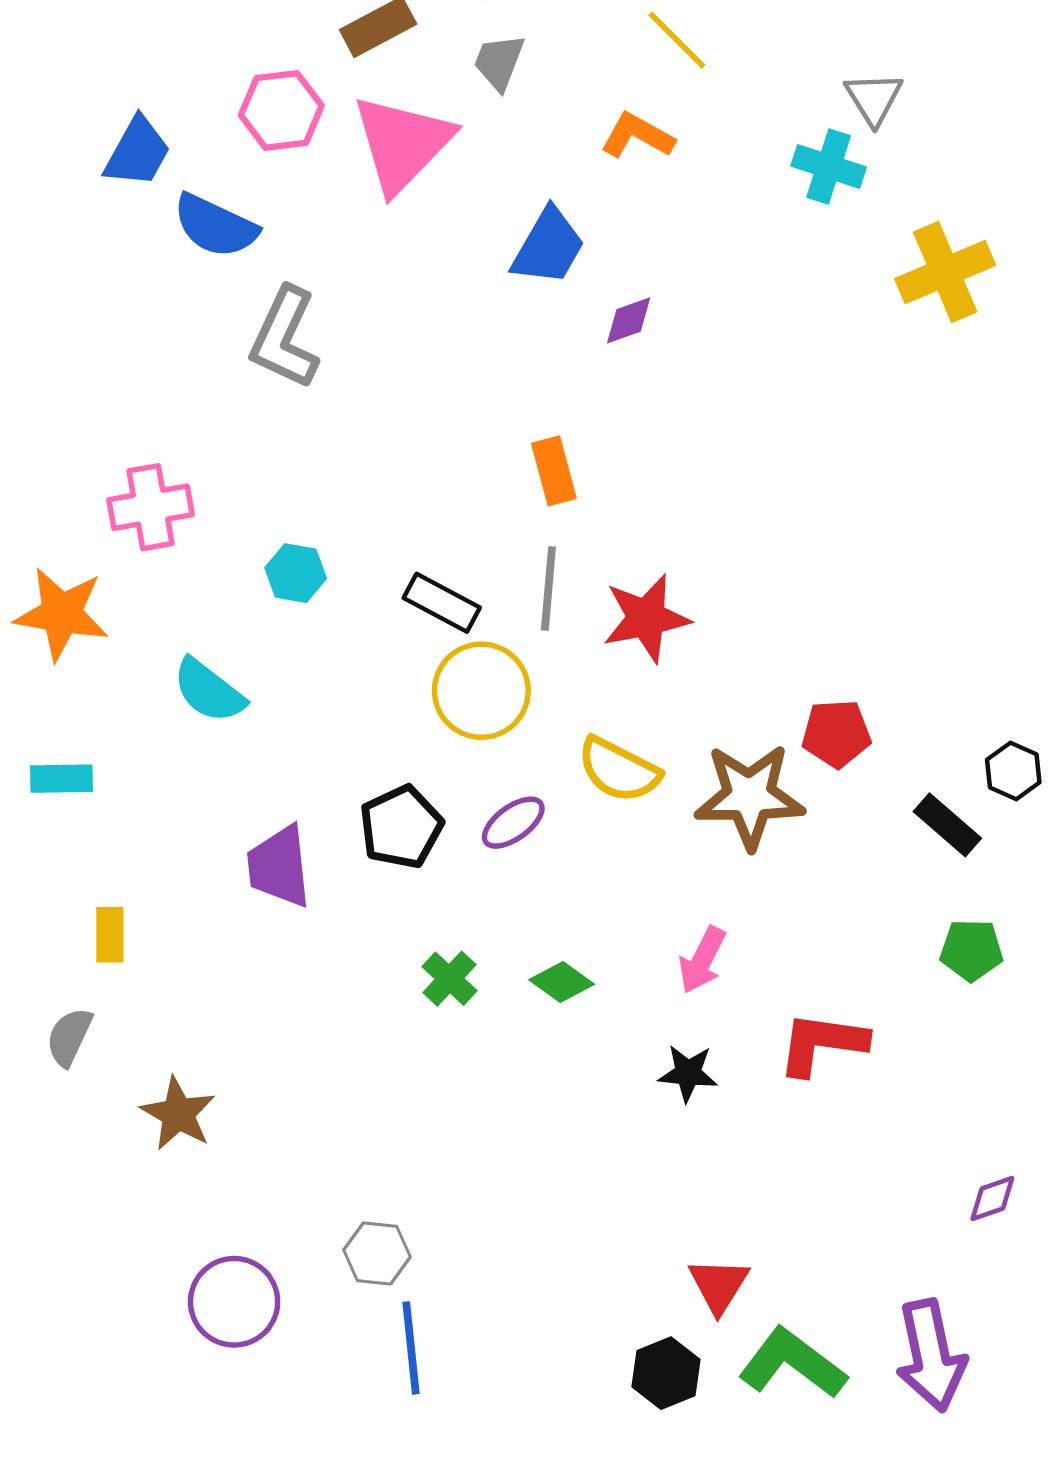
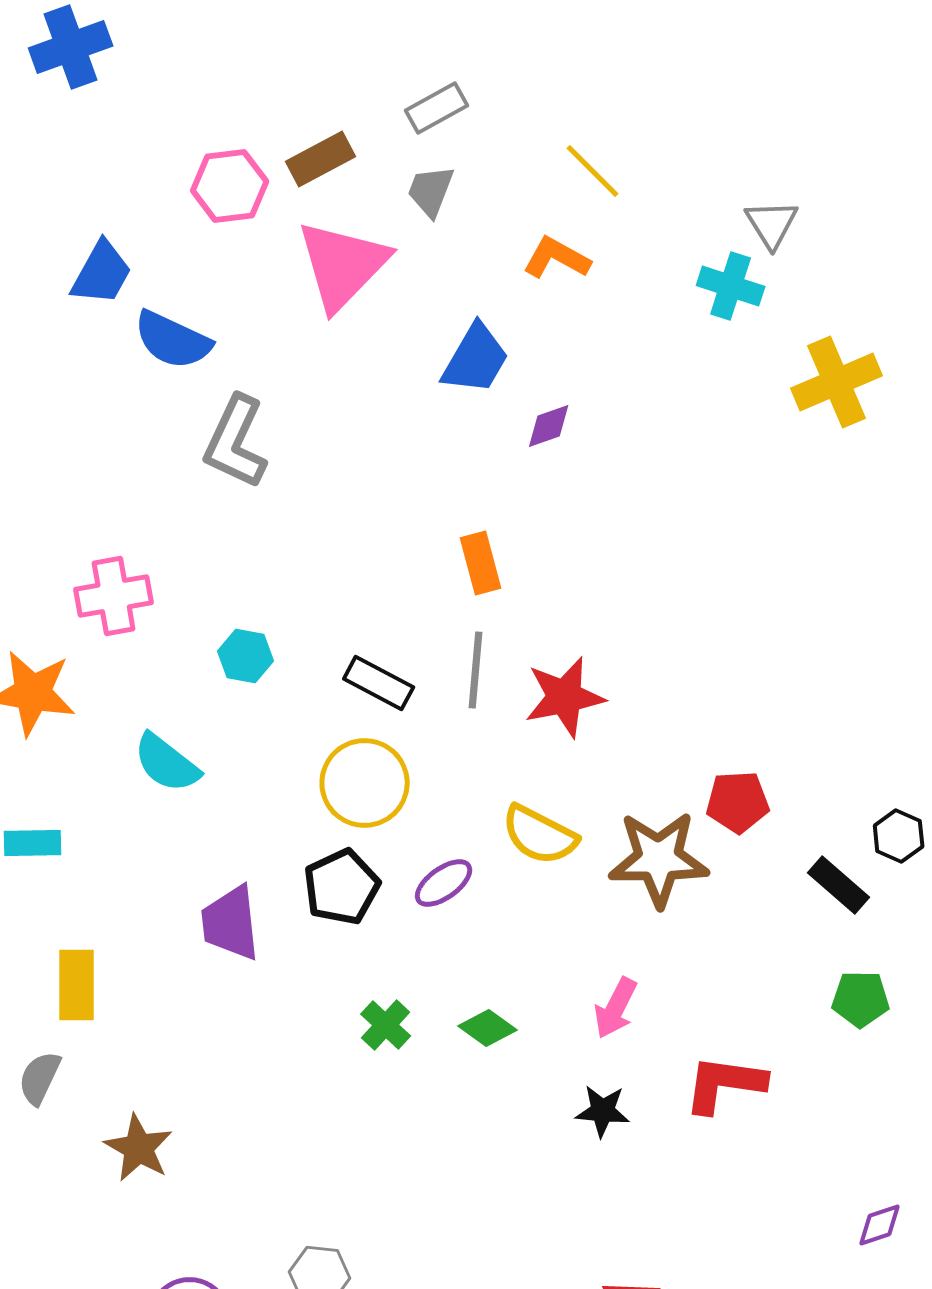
pink hexagon: (281, 110) -> (230, 186), moved
yellow circle: (481, 691) -> (365, 783), moved
yellow rectangle: (110, 935) -> (77, 985), size x1.4

